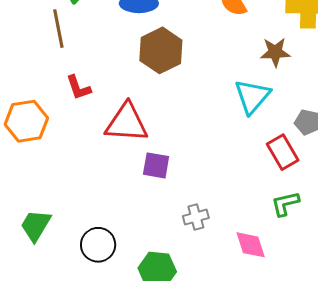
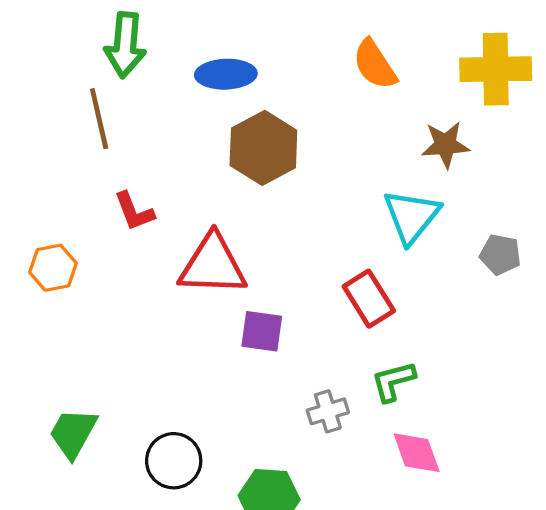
orange hexagon: (26, 121) -> (53, 268), size x0.7
red rectangle: (283, 152) -> (369, 299), moved
green L-shape: (285, 204) -> (393, 381), moved

